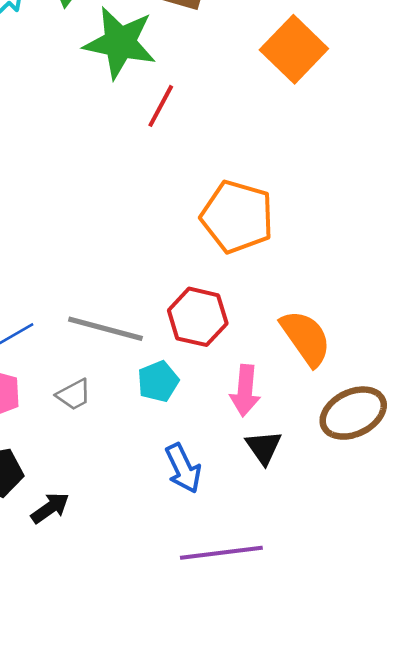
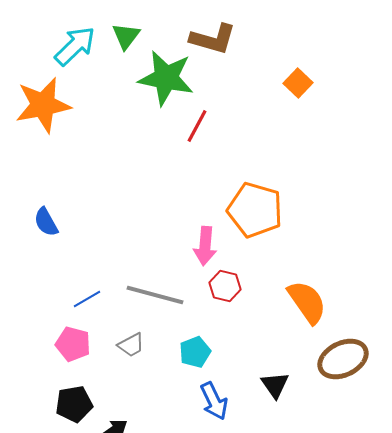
orange square: (294, 49) -> (298, 83), size x0.6
red hexagon: (198, 317) -> (225, 286), size x0.7
cyan pentagon: (158, 381) -> (195, 352), moved
pink arrow: (245, 391) -> (205, 246), moved

